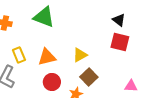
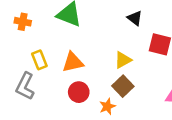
black triangle: (119, 20) -> (135, 18), moved
yellow triangle: (80, 55) -> (123, 60), moved

